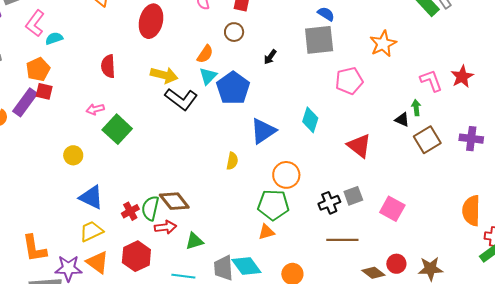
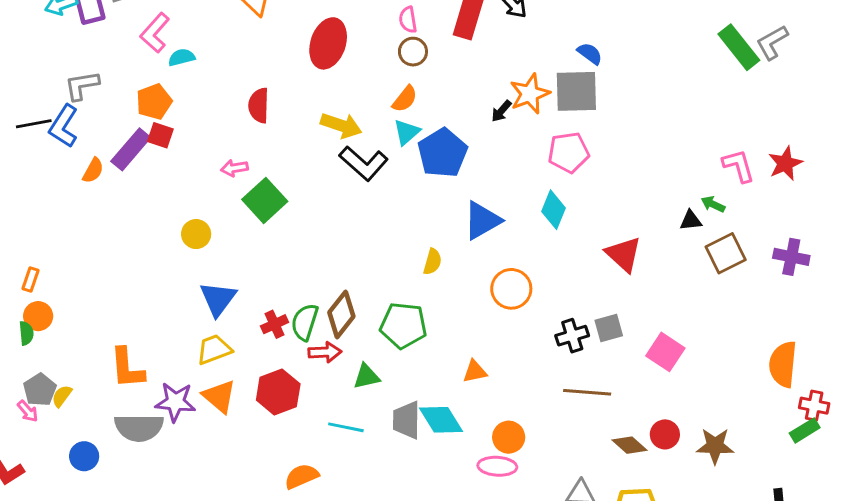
brown circle: (234, 32) -> (413, 52), moved
orange star: (383, 44) -> (530, 94), moved
pink pentagon: (349, 81) -> (569, 152), moved
green arrow: (416, 108) -> (713, 204), turned -63
black triangle: (402, 120) -> (691, 220), turned -35
blue triangle: (91, 197) -> (218, 299), turned 36
brown diamond: (174, 201) -> (341, 314), turned 72
green pentagon: (273, 205) -> (403, 325), moved

